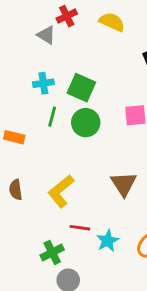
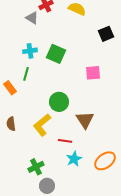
green line: (52, 117) -> (26, 74), moved
green circle: (86, 123) -> (59, 102), moved
orange rectangle: (14, 137) -> (10, 88), turned 40
red line: (80, 228) -> (65, 141), moved

